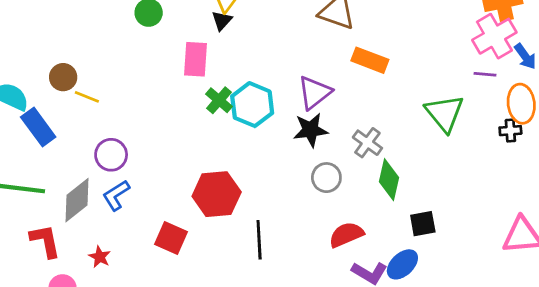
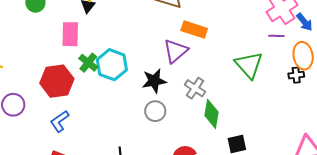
purple triangle: (314, 93) -> (175, 51), moved
gray circle: (326, 178) -> (155, 111), moved
red hexagon: (217, 194) -> (57, 81), moved
blue L-shape: (116, 195) -> (60, 121), moved

